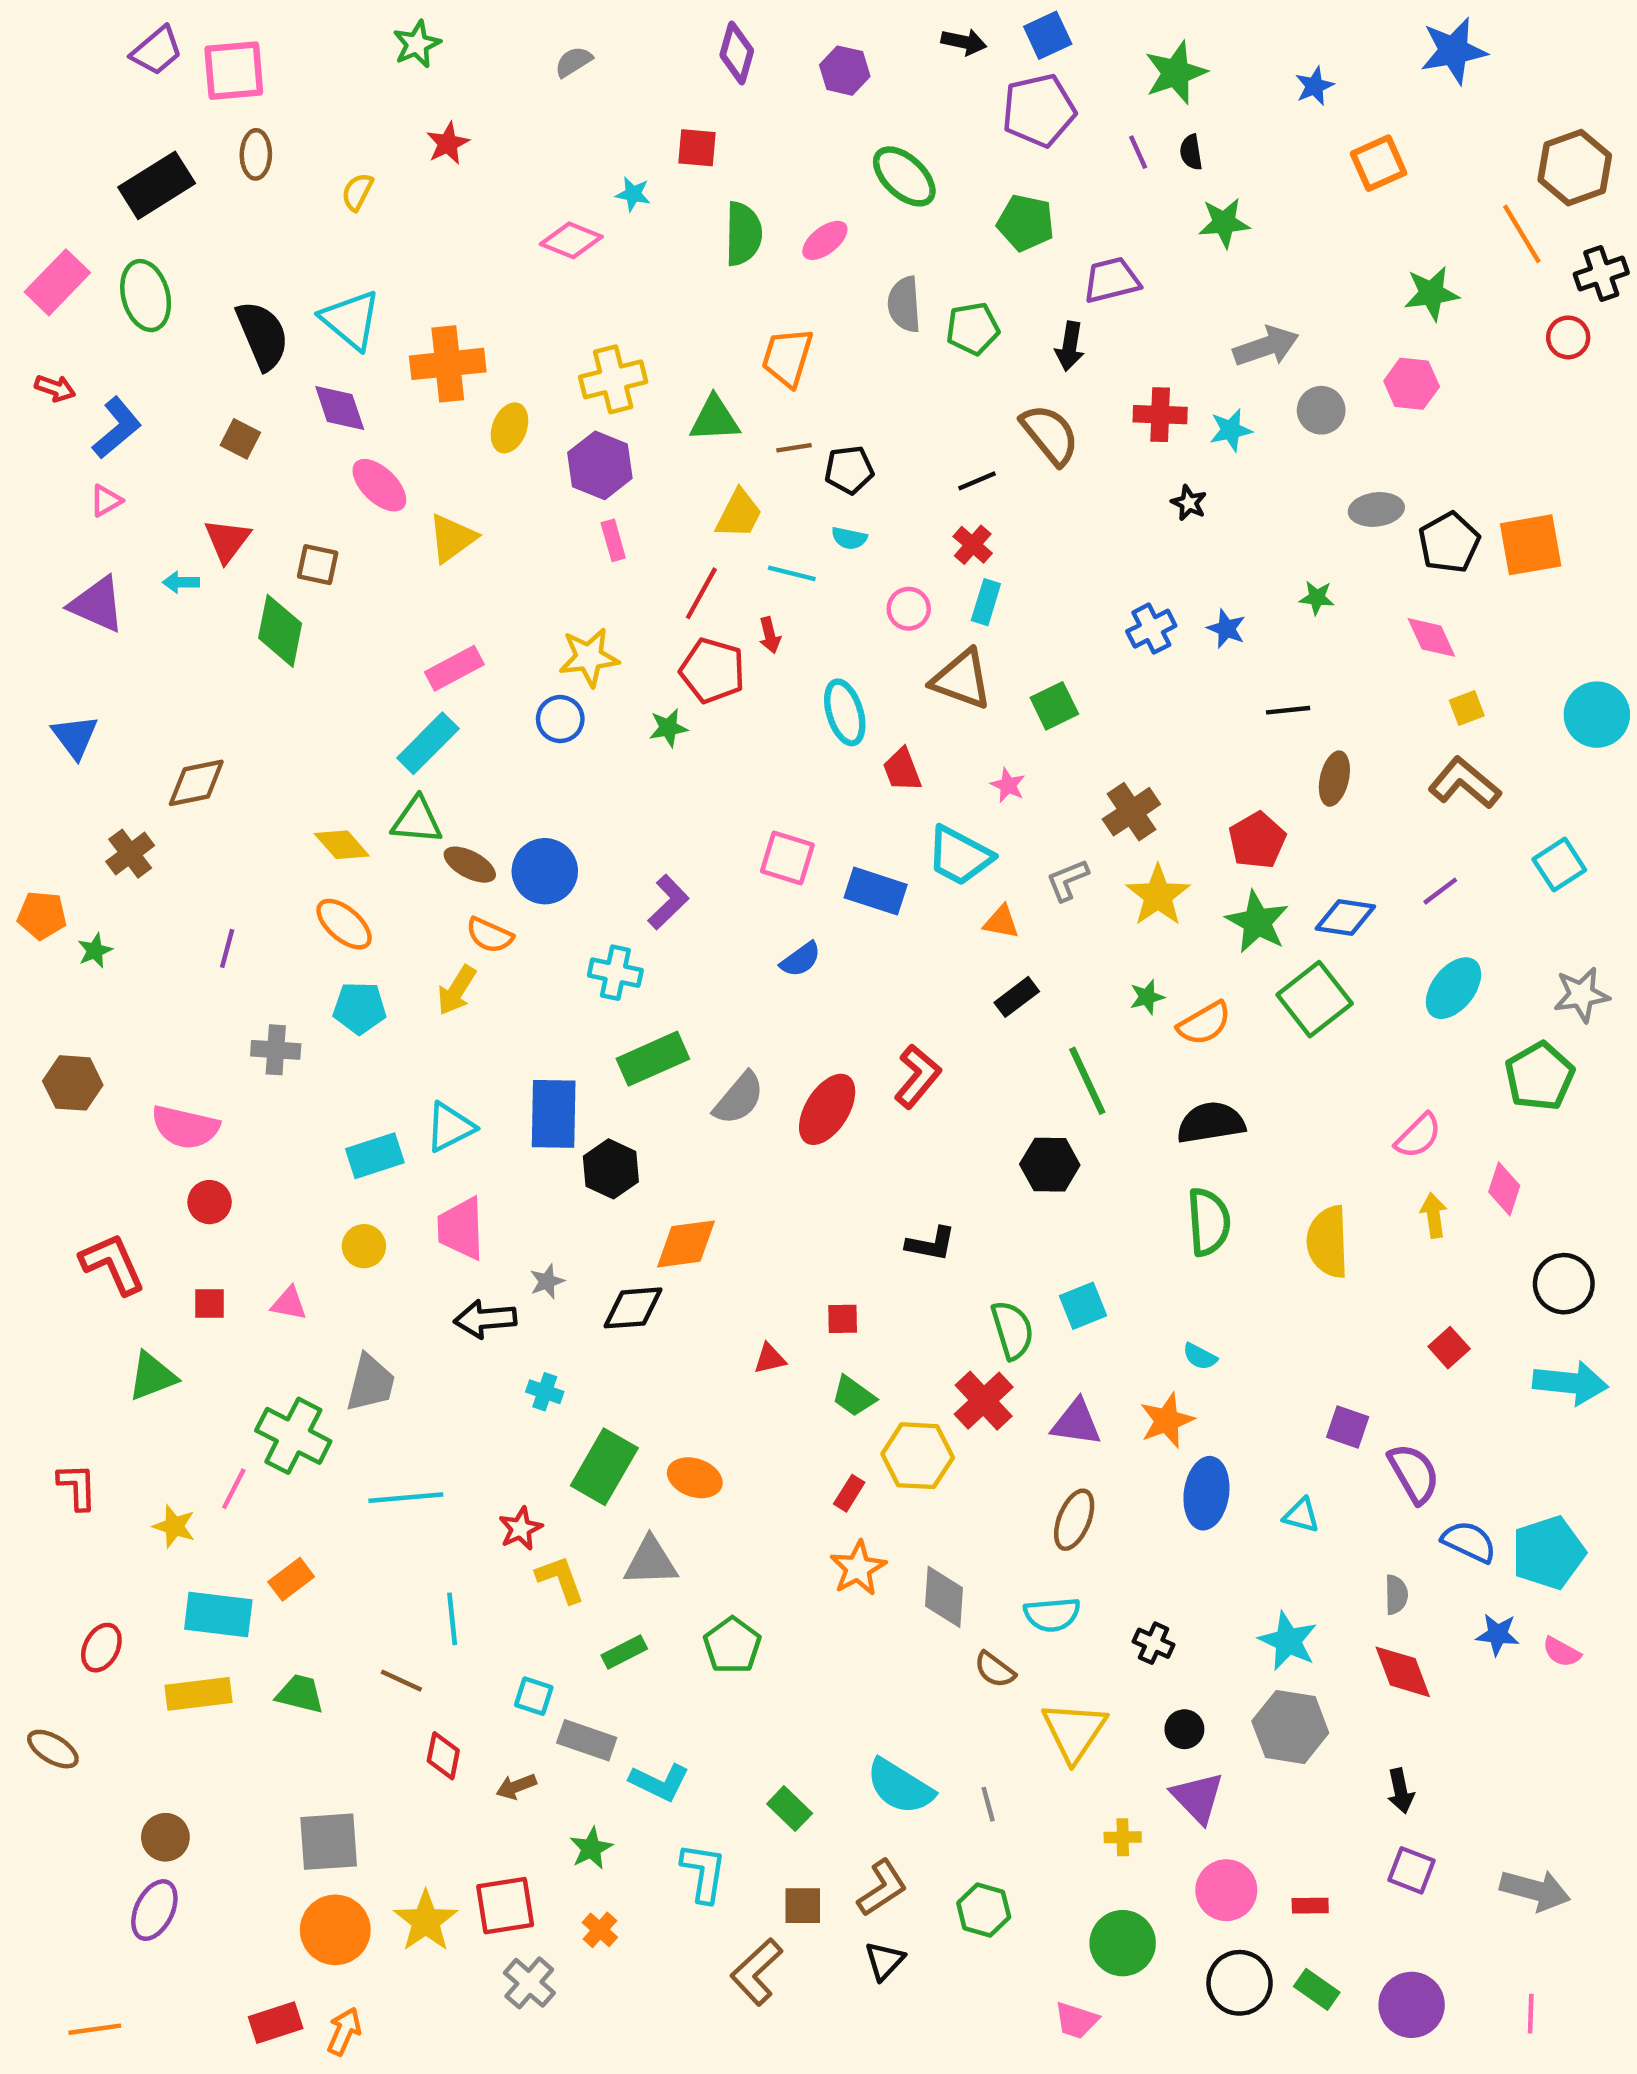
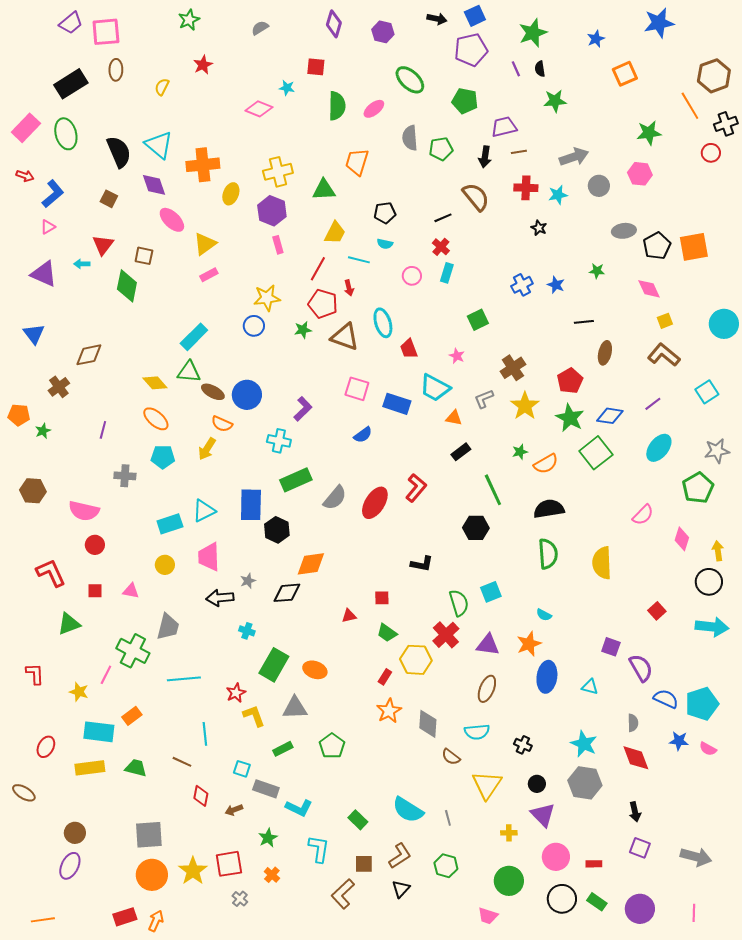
brown line: (794, 448) -> (519, 152), moved
pink rectangle: (454, 668) -> (209, 275), moved, size x0.7
brown triangle: (962, 679) -> (345, 337), moved
yellow arrow: (1434, 1215) -> (718, 551), moved
gray cross: (529, 1983) -> (240, 899), size x0.7

